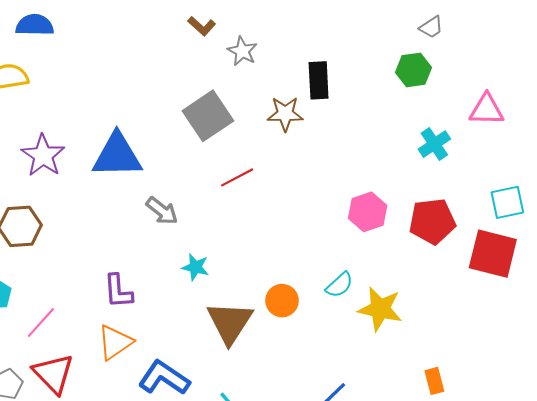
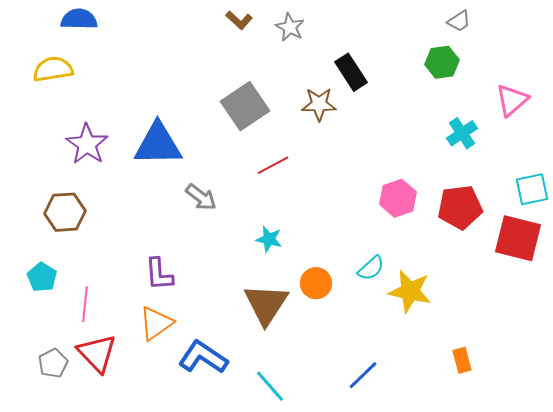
gray star: (242, 51) -> (290, 27), moved
black rectangle: (319, 80) -> (351, 72), turned -30
pink triangle: (487, 110) -> (512, 100), turned -42
cyan star: (195, 267) -> (269, 239), moved
pink line: (41, 322) -> (85, 304), turned -36

